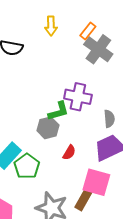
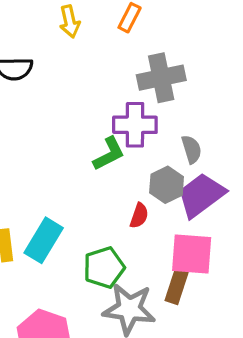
gray cross: (98, 49) -> (161, 78), moved, turned -36
gray hexagon: (48, 128) -> (167, 185), moved
green pentagon: (27, 166) -> (104, 268), moved, turned 30

